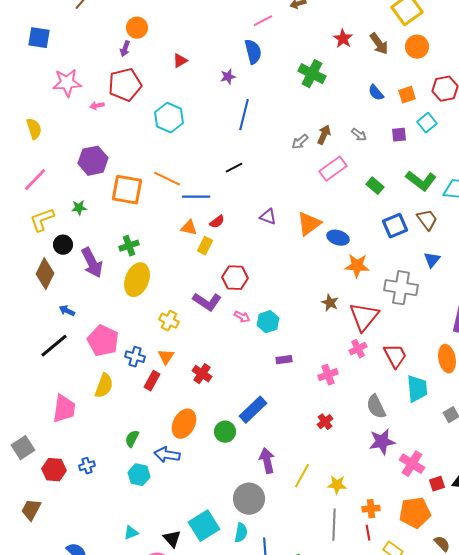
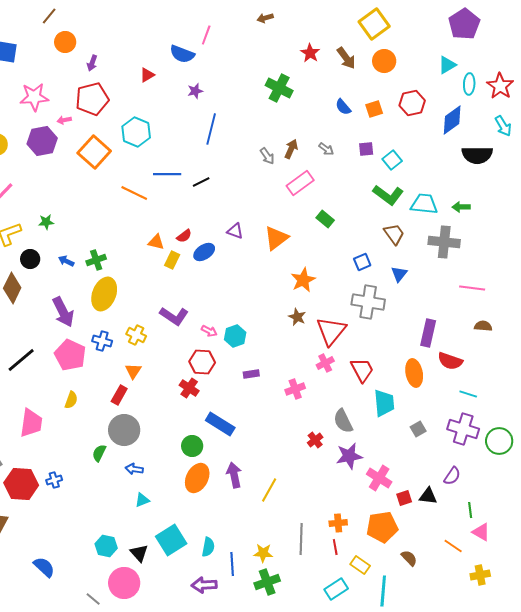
pink line: (263, 21) -> (206, 35), moved, turned -42
orange circle: (137, 28) -> (65, 42), moved
blue semicircle: (253, 52) -> (182, 54), moved, turned 125
cyan square: (427, 123) -> (392, 160), moved
gray arrow: (300, 142) -> (267, 156), turned -84
purple hexagon: (93, 161) -> (42, 141), moved
green rectangle: (375, 186) -> (325, 219), moved
orange square: (127, 190) -> (94, 152), moved, turned 32
blue line: (196, 197) -> (167, 174), moved
blue square: (395, 226) -> (362, 262), moved, size x0.7
blue ellipse: (338, 238) -> (204, 252), moved, turned -50
purple arrow: (92, 263) -> (63, 312), moved
orange star: (357, 266) -> (303, 280), moved, turned -30
red hexagon: (235, 278) -> (202, 362), moved
blue arrow: (67, 311) -> (66, 261), moved
blue cross: (135, 357) -> (102, 341), moved
red cross: (202, 374) -> (189, 388), moved
yellow semicircle: (104, 386) -> (71, 400), size x0.7
blue rectangle: (253, 410) -> (220, 424), turned 76
red cross: (325, 422) -> (315, 440), moved
orange ellipse: (184, 424) -> (197, 478), moved
blue arrow: (167, 455) -> (134, 469), size x0.7
red hexagon: (54, 470) -> (21, 484), size x1.4
cyan hexagon: (139, 475) -> (106, 546), moved
yellow star: (337, 485) -> (263, 553), moved
gray circle: (249, 499) -> (124, 430), moved
cyan triangle: (131, 533) -> (142, 500), moved

